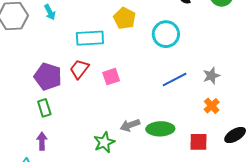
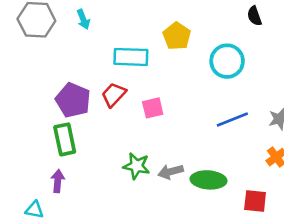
green rectangle: (44, 108) -> (65, 139), size x1.4
green star: (104, 142) -> (137, 166), moved, turned 30

